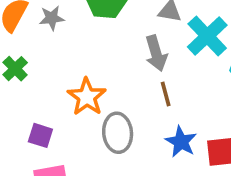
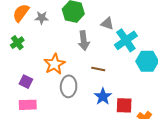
gray arrow: (156, 53) -> (84, 41), moved
brown line: (166, 94) -> (98, 69), turned -72

